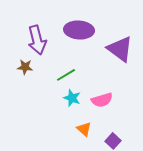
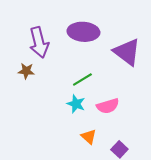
green line: (66, 75) -> (82, 79), moved

